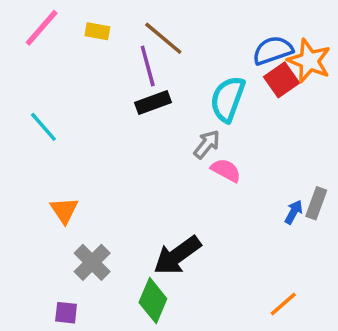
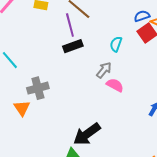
blue semicircle: (273, 50) -> (142, 16), size x0.7
cyan semicircle: (228, 99) -> (116, 44), size x0.6
gray cross: (92, 262) -> (38, 88), moved, turned 30

